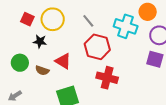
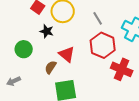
brown semicircle: (42, 70) -> (51, 67), moved, turned 96
red cross: (107, 78) -> (122, 69), moved

